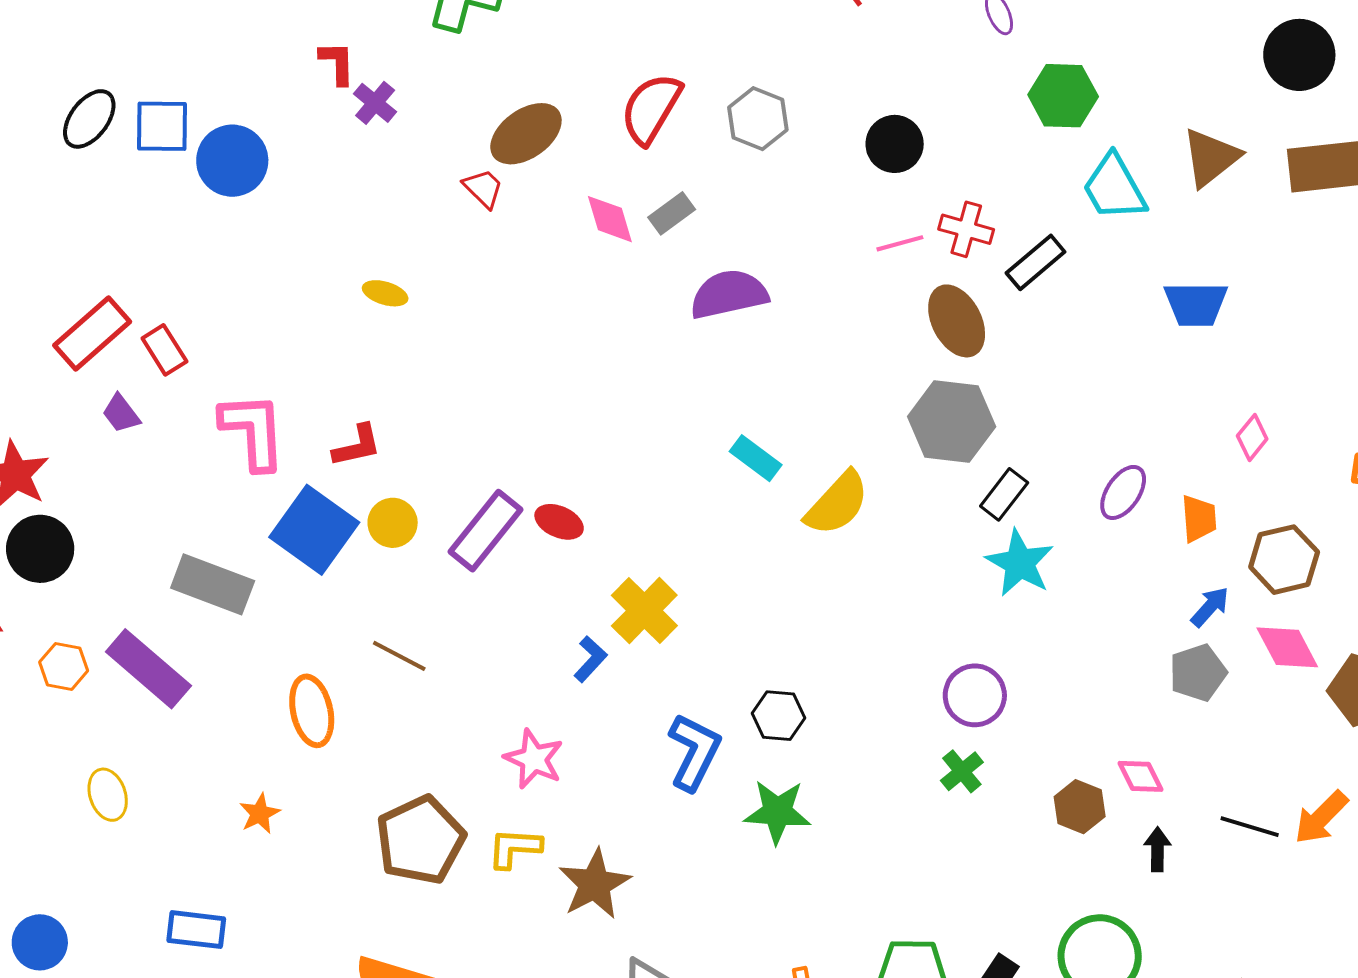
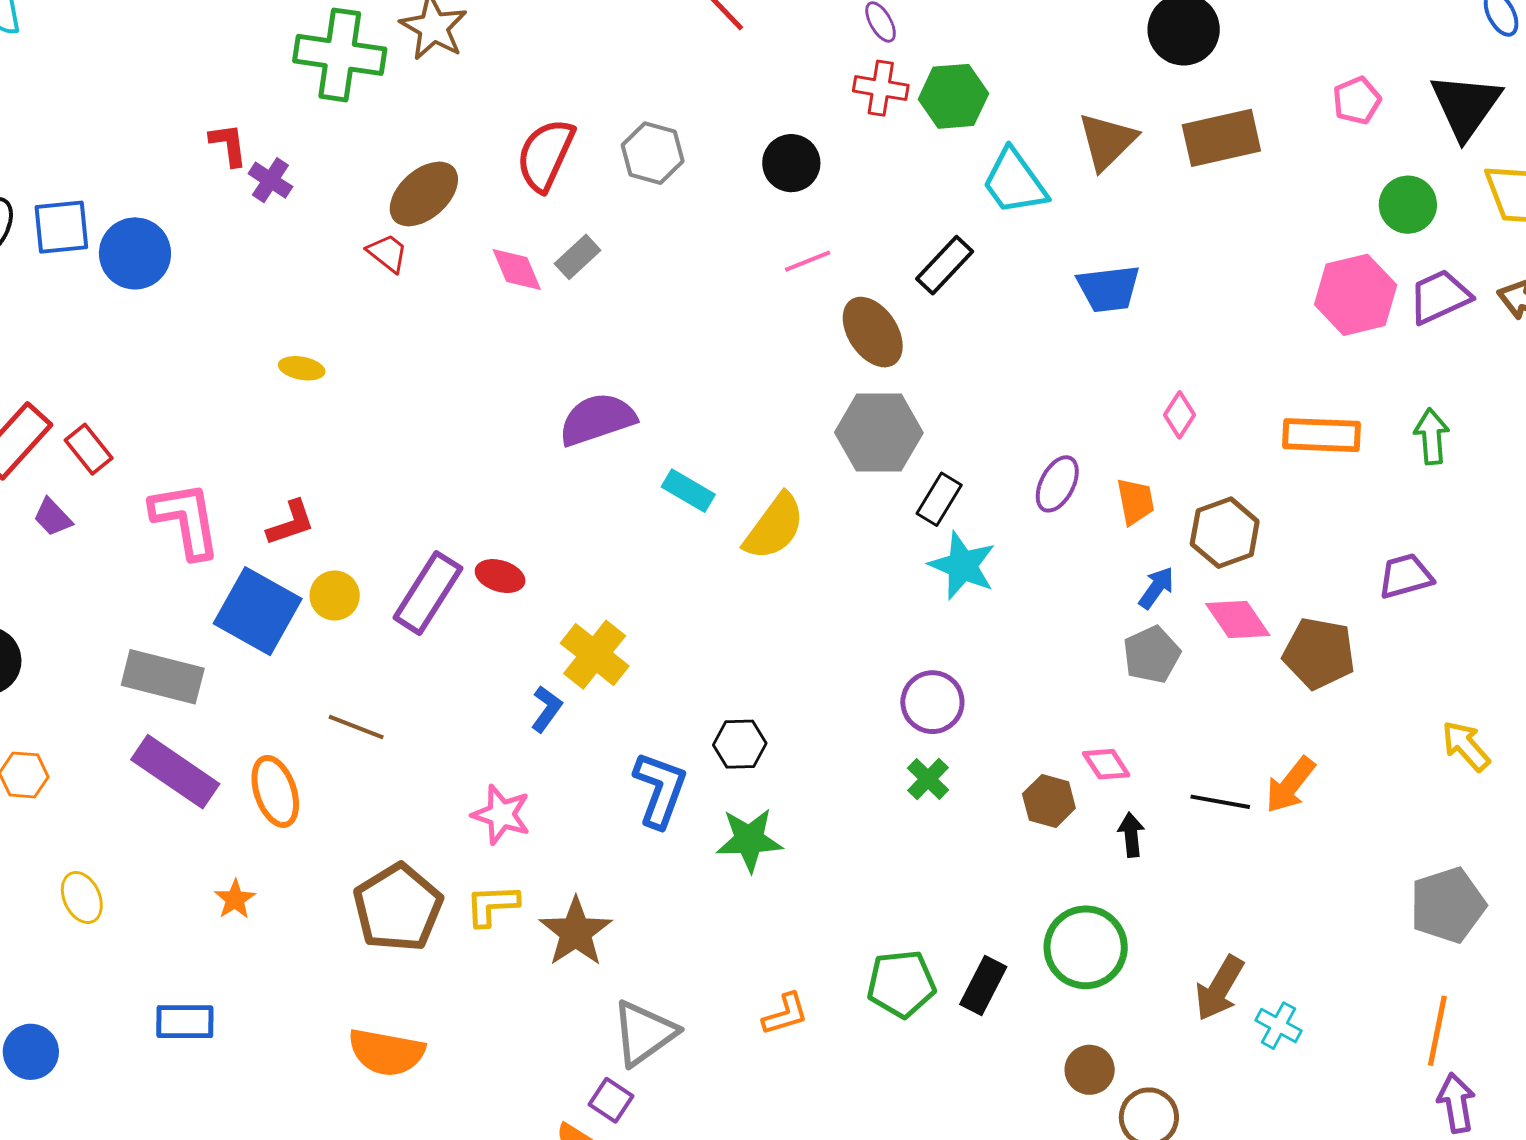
red cross: (966, 229) -> (881, 88), moved
purple semicircle: (729, 294) -> (597, 419), moved
purple rectangle: (148, 669) -> (175, 772), moved

